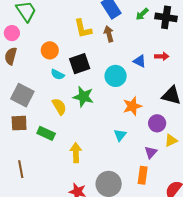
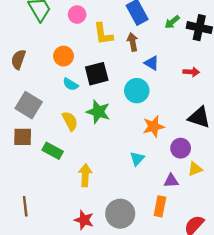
pink circle: (12, 33) -> (77, 15), moved
blue triangle: (140, 61) -> (152, 63), moved
purple triangle: (151, 152) -> (171, 181), turned 40
brown line: (21, 169) -> (25, 206), moved

